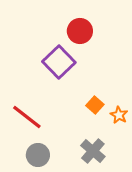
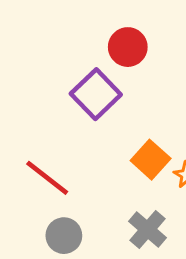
orange square: (95, 105) -> (151, 160), size x1.4

